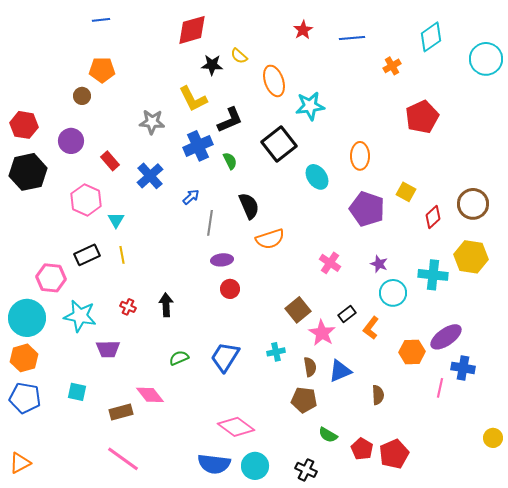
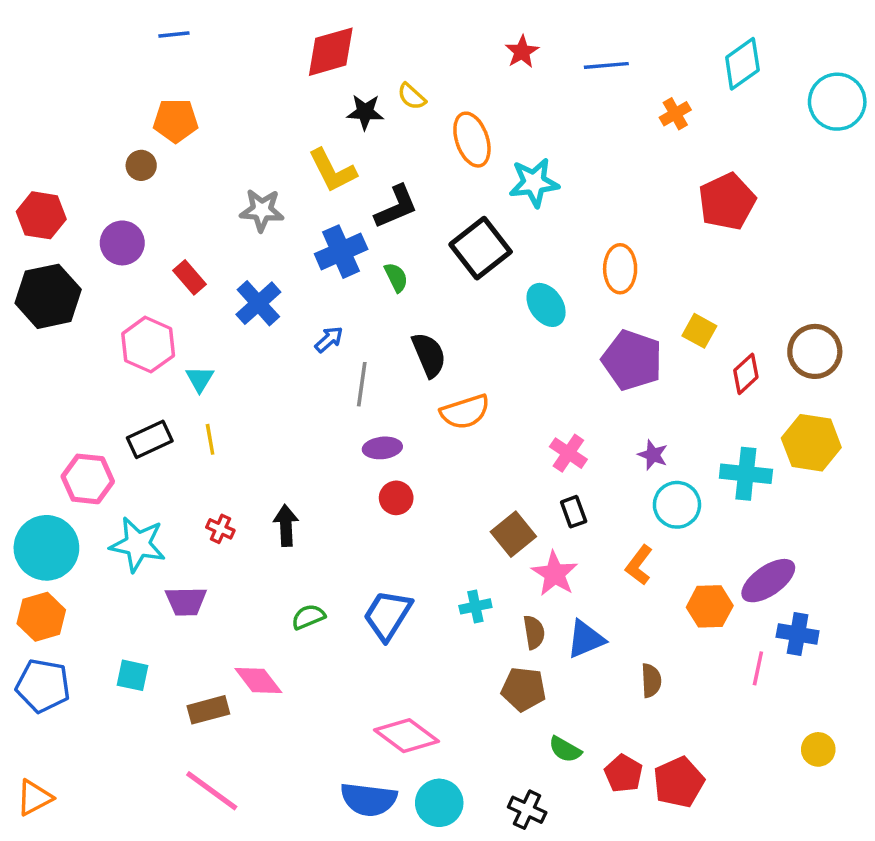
black rectangle: (347, 314) -> (574, 512), moved, turned -72
yellow circle: (493, 438) -> (818, 749), moved

